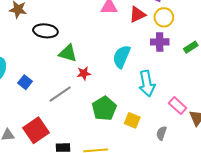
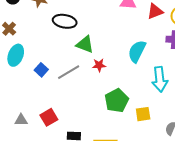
gray line: (60, 94) -> (69, 72), moved
yellow square: (132, 120) -> (143, 114), turned -35
red square: (36, 130) -> (49, 117), size x0.7

